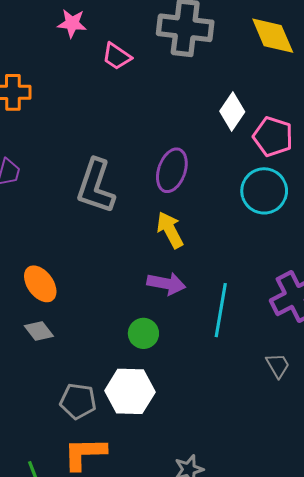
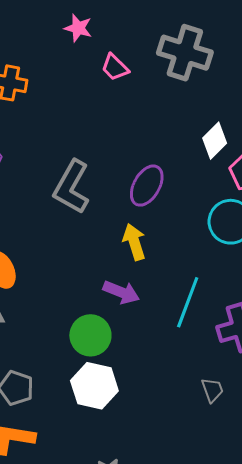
cyan line: (221, 310) -> (188, 302), moved
green circle: (143, 333) -> (90, 335), size x1.4
white hexagon: (130, 391) -> (94, 386), moved

